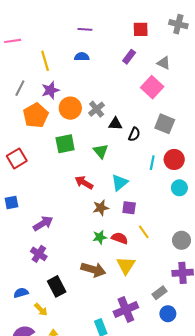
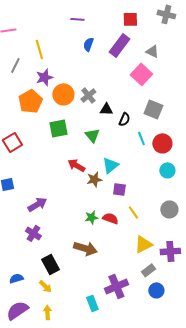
blue semicircle: (82, 57) -> (88, 44), moved, turned -72
purple rectangle: (129, 57) -> (119, 45), size x1.6
gray line: (20, 88) -> (15, 65), moved
cyan line: (152, 163) -> (141, 138), moved, turned -32
brown star: (101, 208) -> (94, 179), moved
gray circle: (182, 240) -> (169, 209), moved
yellow triangle: (126, 265) -> (143, 244), moved, turned 30
blue semicircle: (21, 293) -> (16, 278), moved
yellow arrow: (41, 310) -> (45, 286), moved

